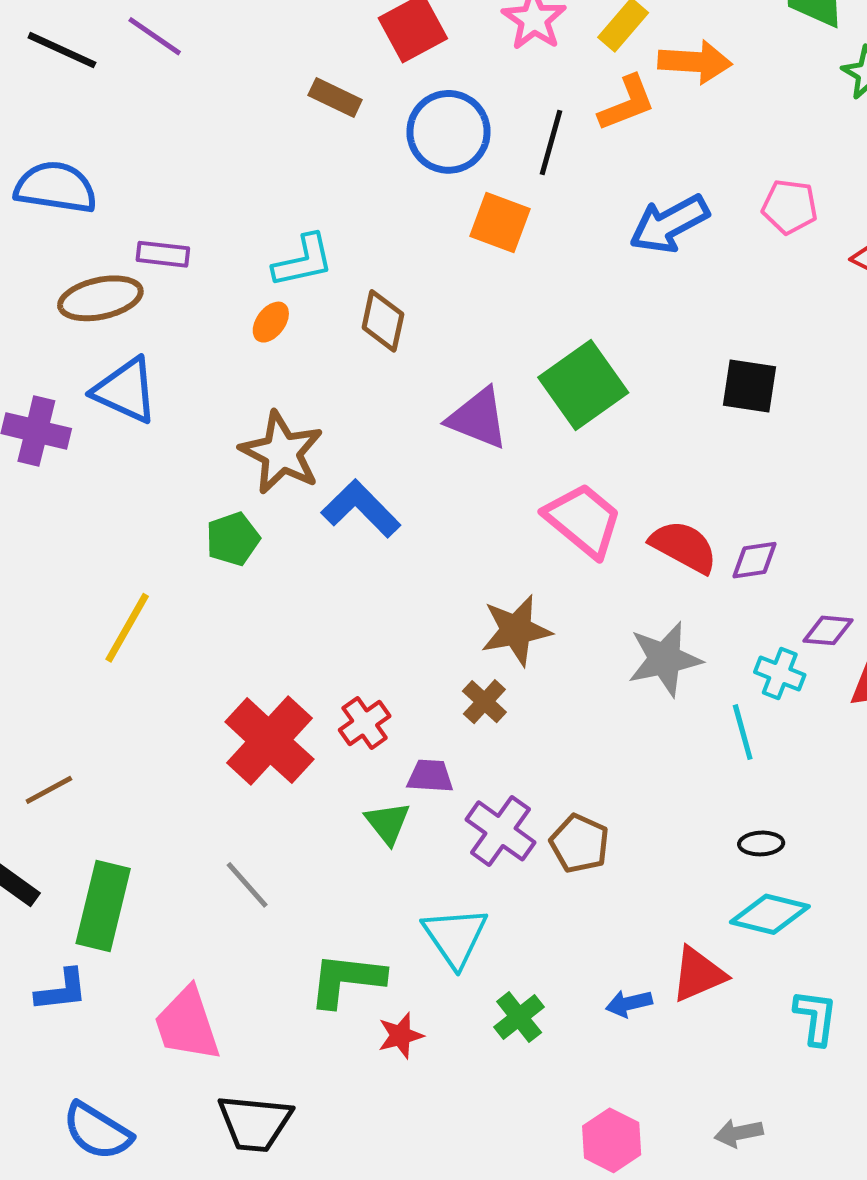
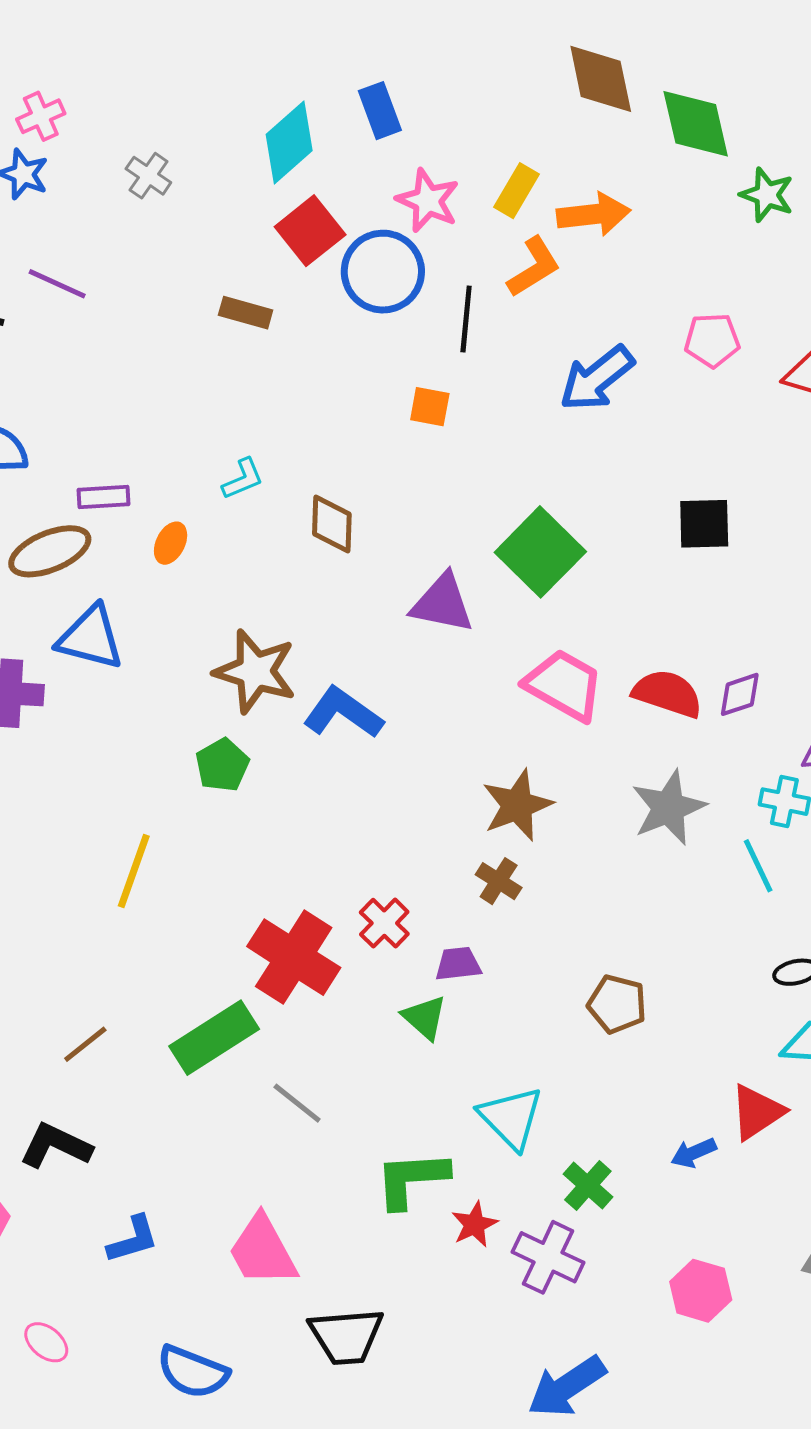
blue circle: (448, 132) -> (383, 272), moved
orange square: (500, 223) -> (430, 407), size x0.7
cyan L-shape: (303, 261) -> (243, 479), size x0.7
orange ellipse: (271, 322) -> (171, 543), moved
purple cross: (501, 831) -> (548, 1257), moved
green rectangle: (103, 906) -> (214, 1038), moved, turned 54

